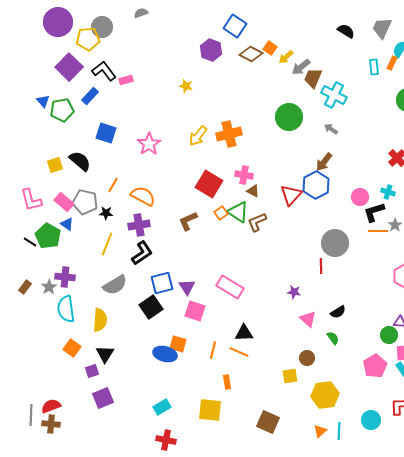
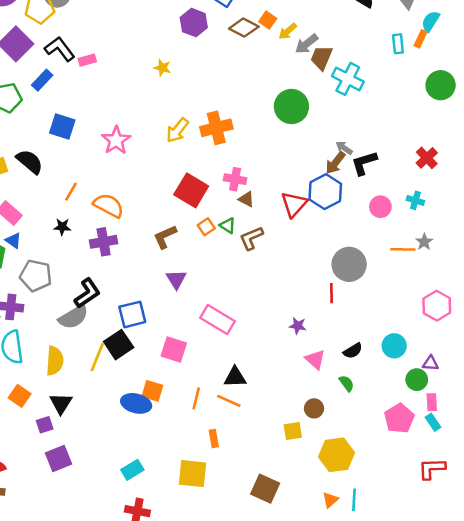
gray arrow: (331, 129) -> (344, 148), moved
gray pentagon: (85, 202) -> (36, 276), moved
green triangle: (238, 212) -> (228, 226), size x0.6
black L-shape: (374, 212) -> (364, 163), moved
yellow line: (107, 244) -> (97, 357), moved
black L-shape: (142, 253) -> (87, 293), moved
purple triangle: (187, 287) -> (176, 279), moved
cyan circle: (371, 420) -> (394, 346), moved

